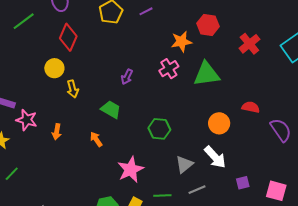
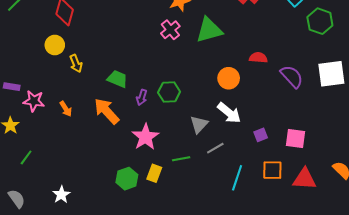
purple arrow: (127, 77) -> (142, 97), moved
orange arrow: (57, 132) -> (66, 109), turned -35
orange arrow: (96, 139) -> (107, 111), size x1.8

